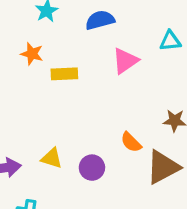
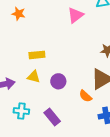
yellow rectangle: (64, 74) -> (37, 55), moved
orange semicircle: (131, 142) -> (85, 96), moved

